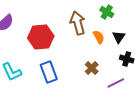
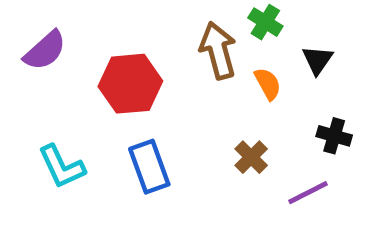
green cross: (107, 12) -> (265, 22), moved
black triangle: (119, 37) -> (318, 60), moved

